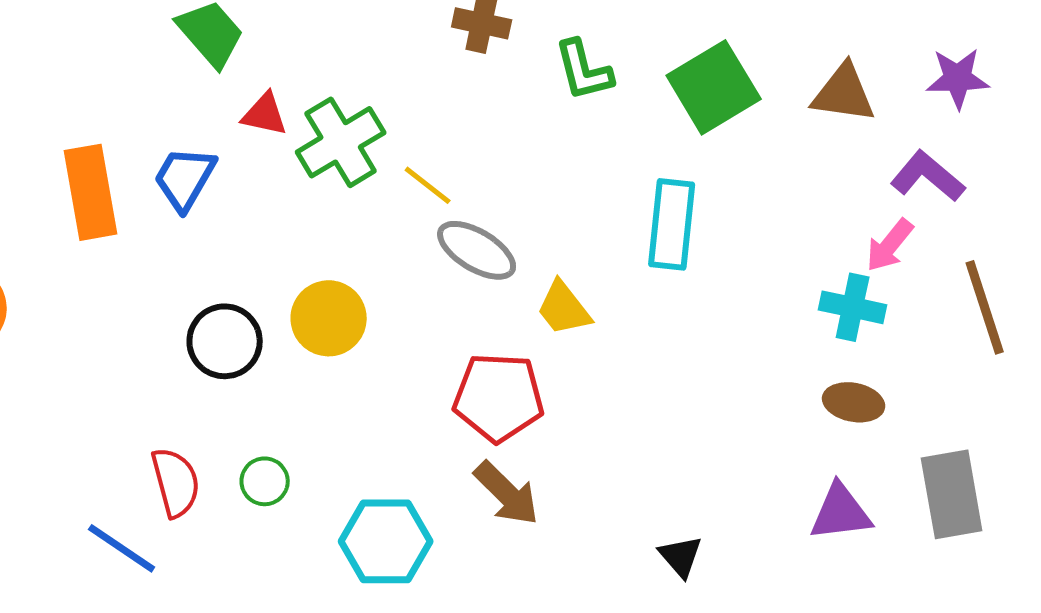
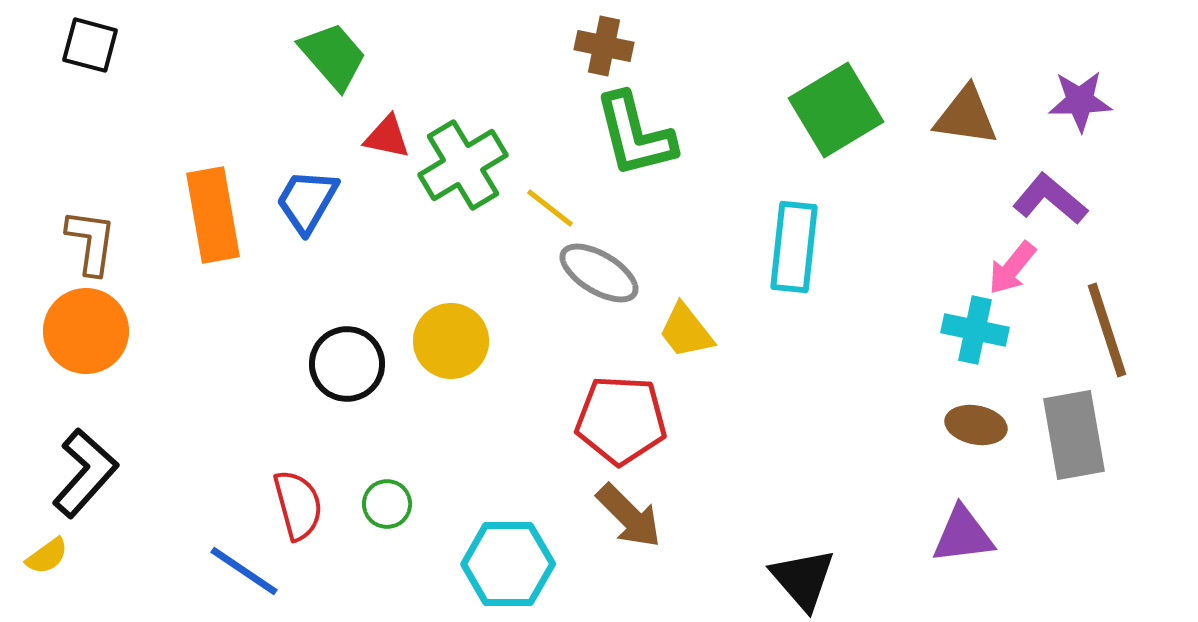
green L-shape: (584, 70) -> (635, 135), moved, size x1.4
gray rectangle: (952, 494) -> (1074, 435), moved
black triangle: (681, 556) -> (803, 579), size x1.5

